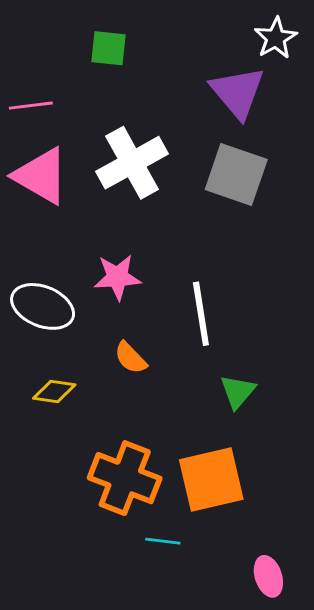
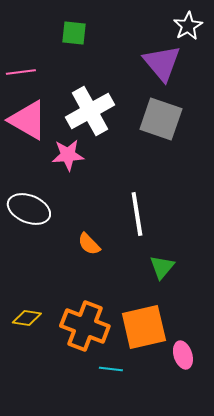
pink star: (117, 277) -> (68, 155), moved
yellow diamond: (54, 392) -> (27, 318), moved
pink ellipse: (268, 576) -> (183, 355), moved

